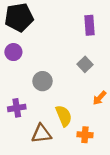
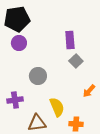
purple rectangle: (89, 25) -> (70, 40), moved
purple circle: (13, 52) -> (19, 43), moved

